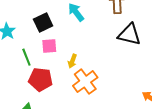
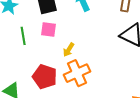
red pentagon: (40, 79) -> (45, 77), moved

